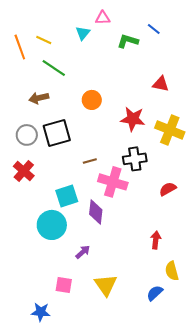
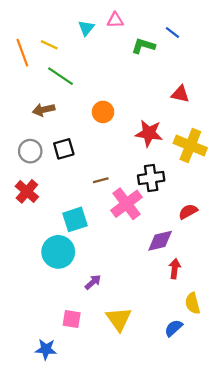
cyan triangle: (83, 33) -> (86, 28), moved
black square: (57, 133) -> (64, 149), size x0.7
pink cross: (113, 182) -> (127, 204), turned 36
purple diamond: (96, 212) -> (160, 241), moved, turned 70

